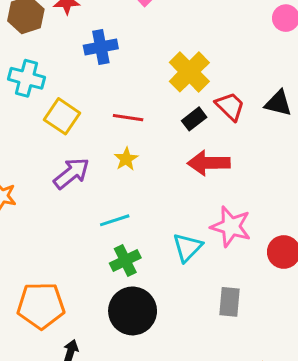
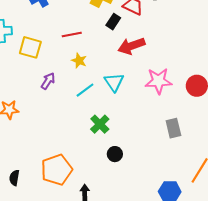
purple arrow: (71, 173) -> (48, 81), size x0.7
cyan line: (115, 220) -> (85, 90), moved
cyan triangle: (187, 247) -> (114, 82), moved
black circle: (133, 311) -> (115, 154), size x0.5

